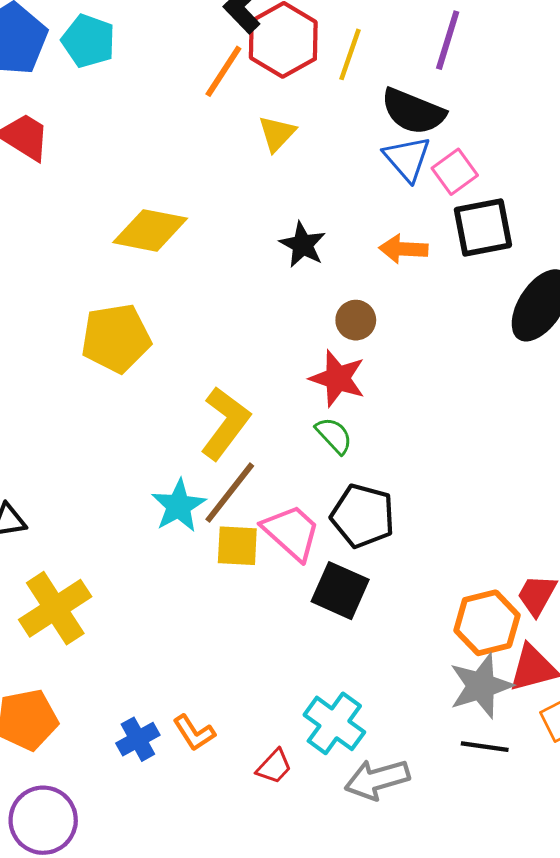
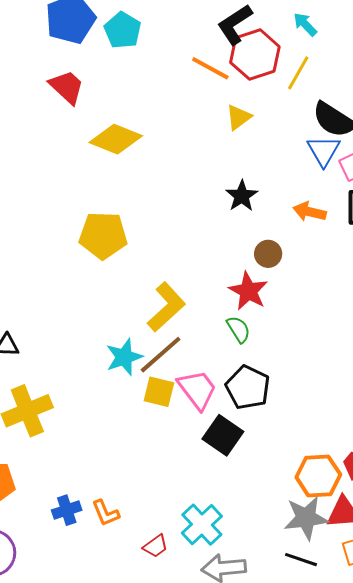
orange line: (223, 71) -> (210, 68), turned 75
yellow diamond: (150, 230) -> (116, 139), moved

